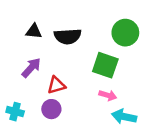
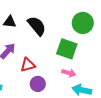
black semicircle: (68, 36) -> (37, 26), turned -125
purple circle: (51, 109) -> (38, 84), moved

